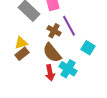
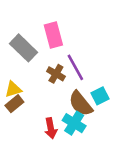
cyan square: (88, 48) -> (100, 96), turned 32
brown semicircle: (52, 53) -> (81, 104), moved

